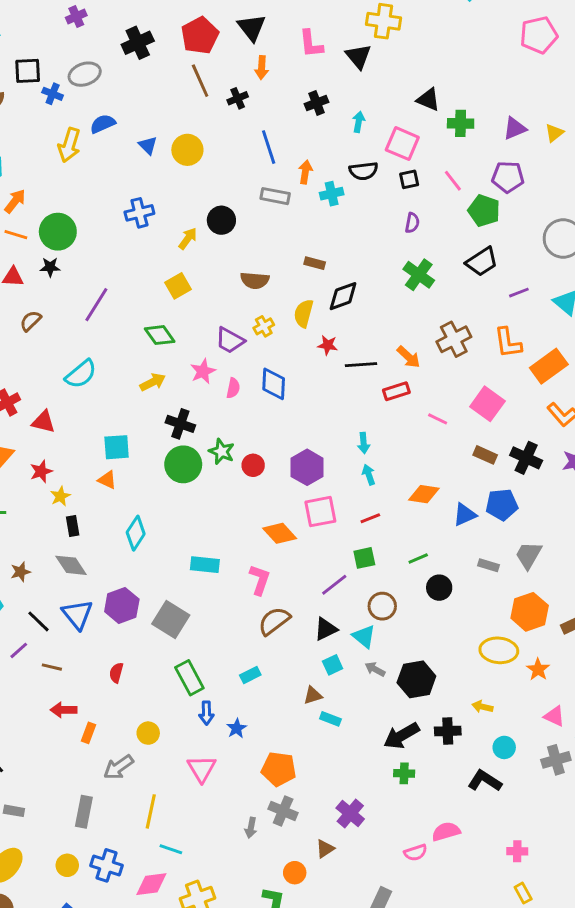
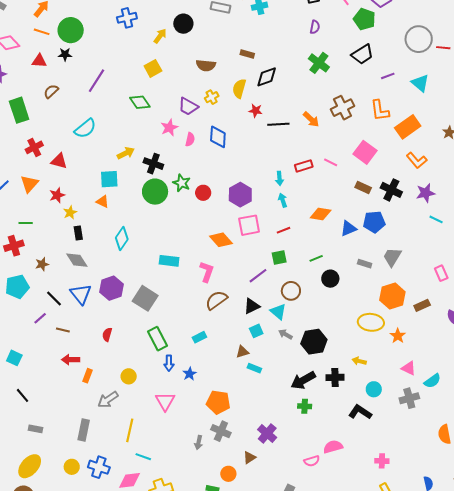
yellow arrow: (153, 382) -> (126, 153), moved
red rectangle: (396, 391) -> (304, 166), moved

